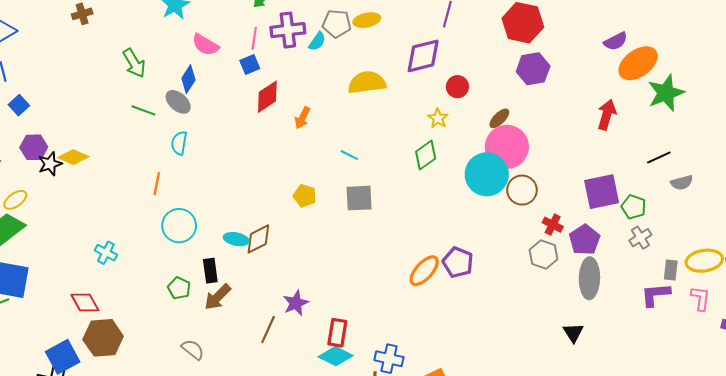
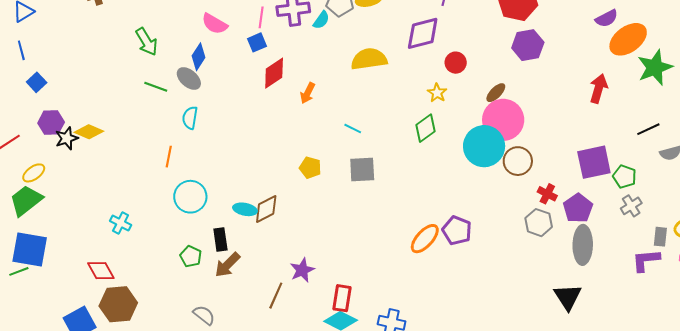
black triangle: (573, 333) -> (568, 297), size x1.4

